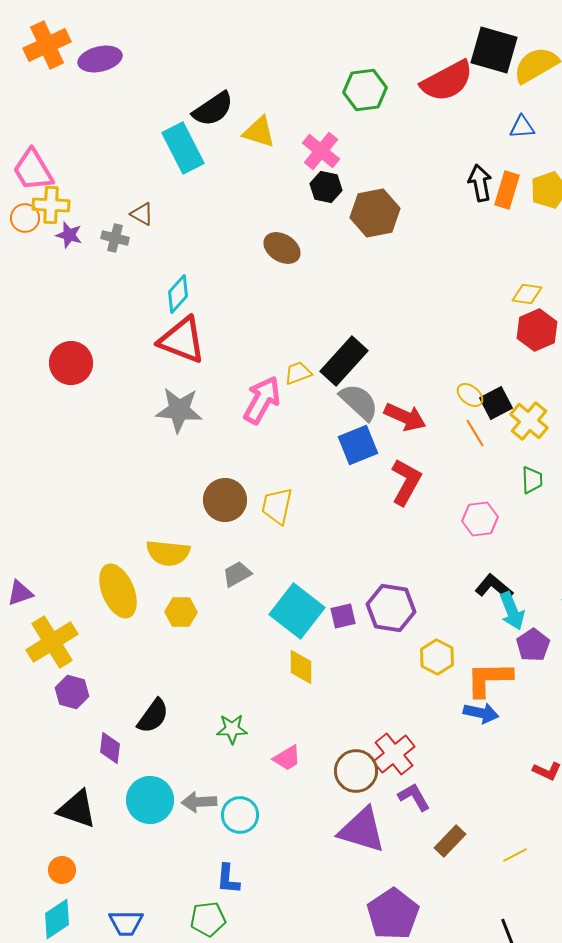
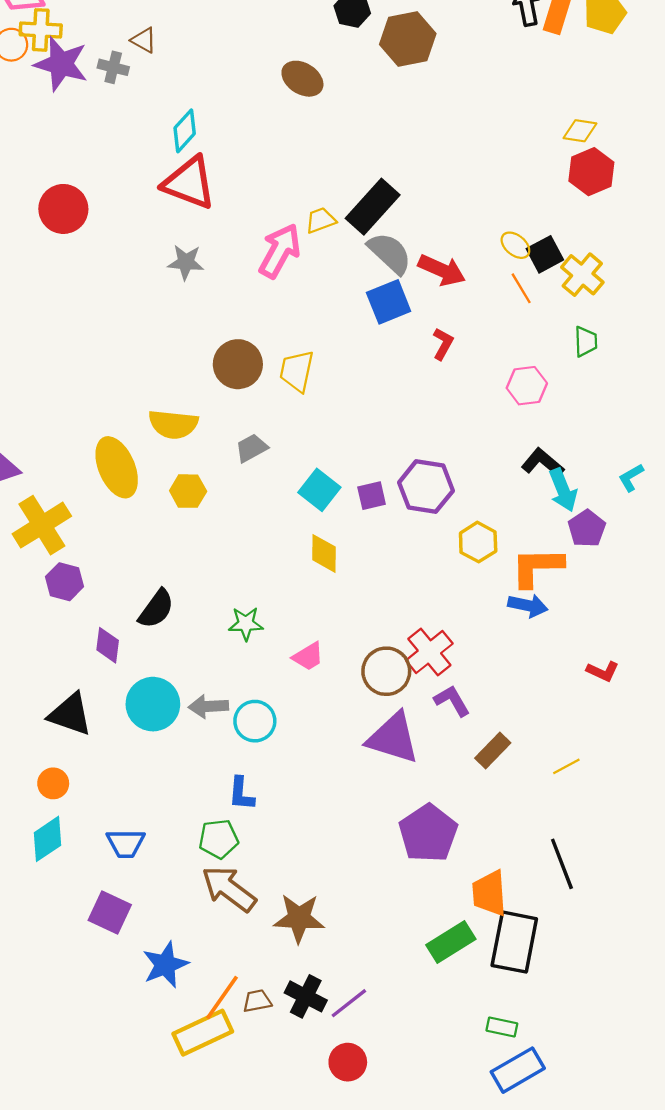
purple star: (69, 235) -> (61, 64), size x1.8
gray star: (179, 410) -> (186, 262), size x0.7
red L-shape: (406, 482) -> (443, 344), size x0.6
cyan square: (297, 611) -> (319, 490), size x0.7

